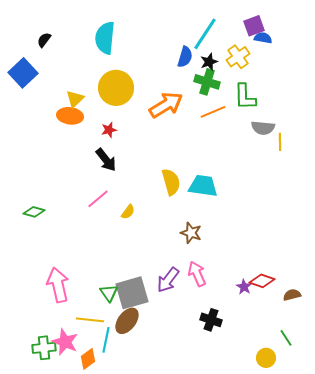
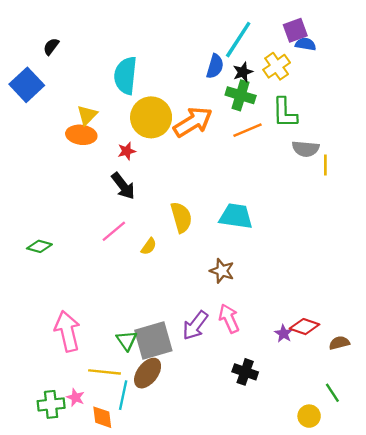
cyan semicircle: (105, 38) -> (125, 76), moved
yellow circle: (116, 88) -> (151, 117), moved
yellow semicircle: (171, 182) -> (181, 217), moved
pink star: (65, 342) -> (75, 397), size x0.6
orange diamond: (88, 359) -> (102, 417), turned -60

